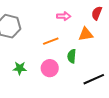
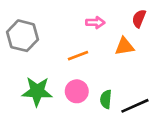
green semicircle: (72, 56) -> (106, 99), moved
green star: (20, 68) -> (37, 91), size x1.6

